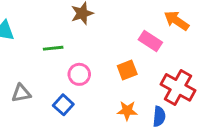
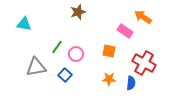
green line: (53, 48) -> (57, 47), moved, turned -48
orange square: (127, 70) -> (109, 51), turned 32
gray triangle: (21, 93) -> (36, 67), size x1.5

